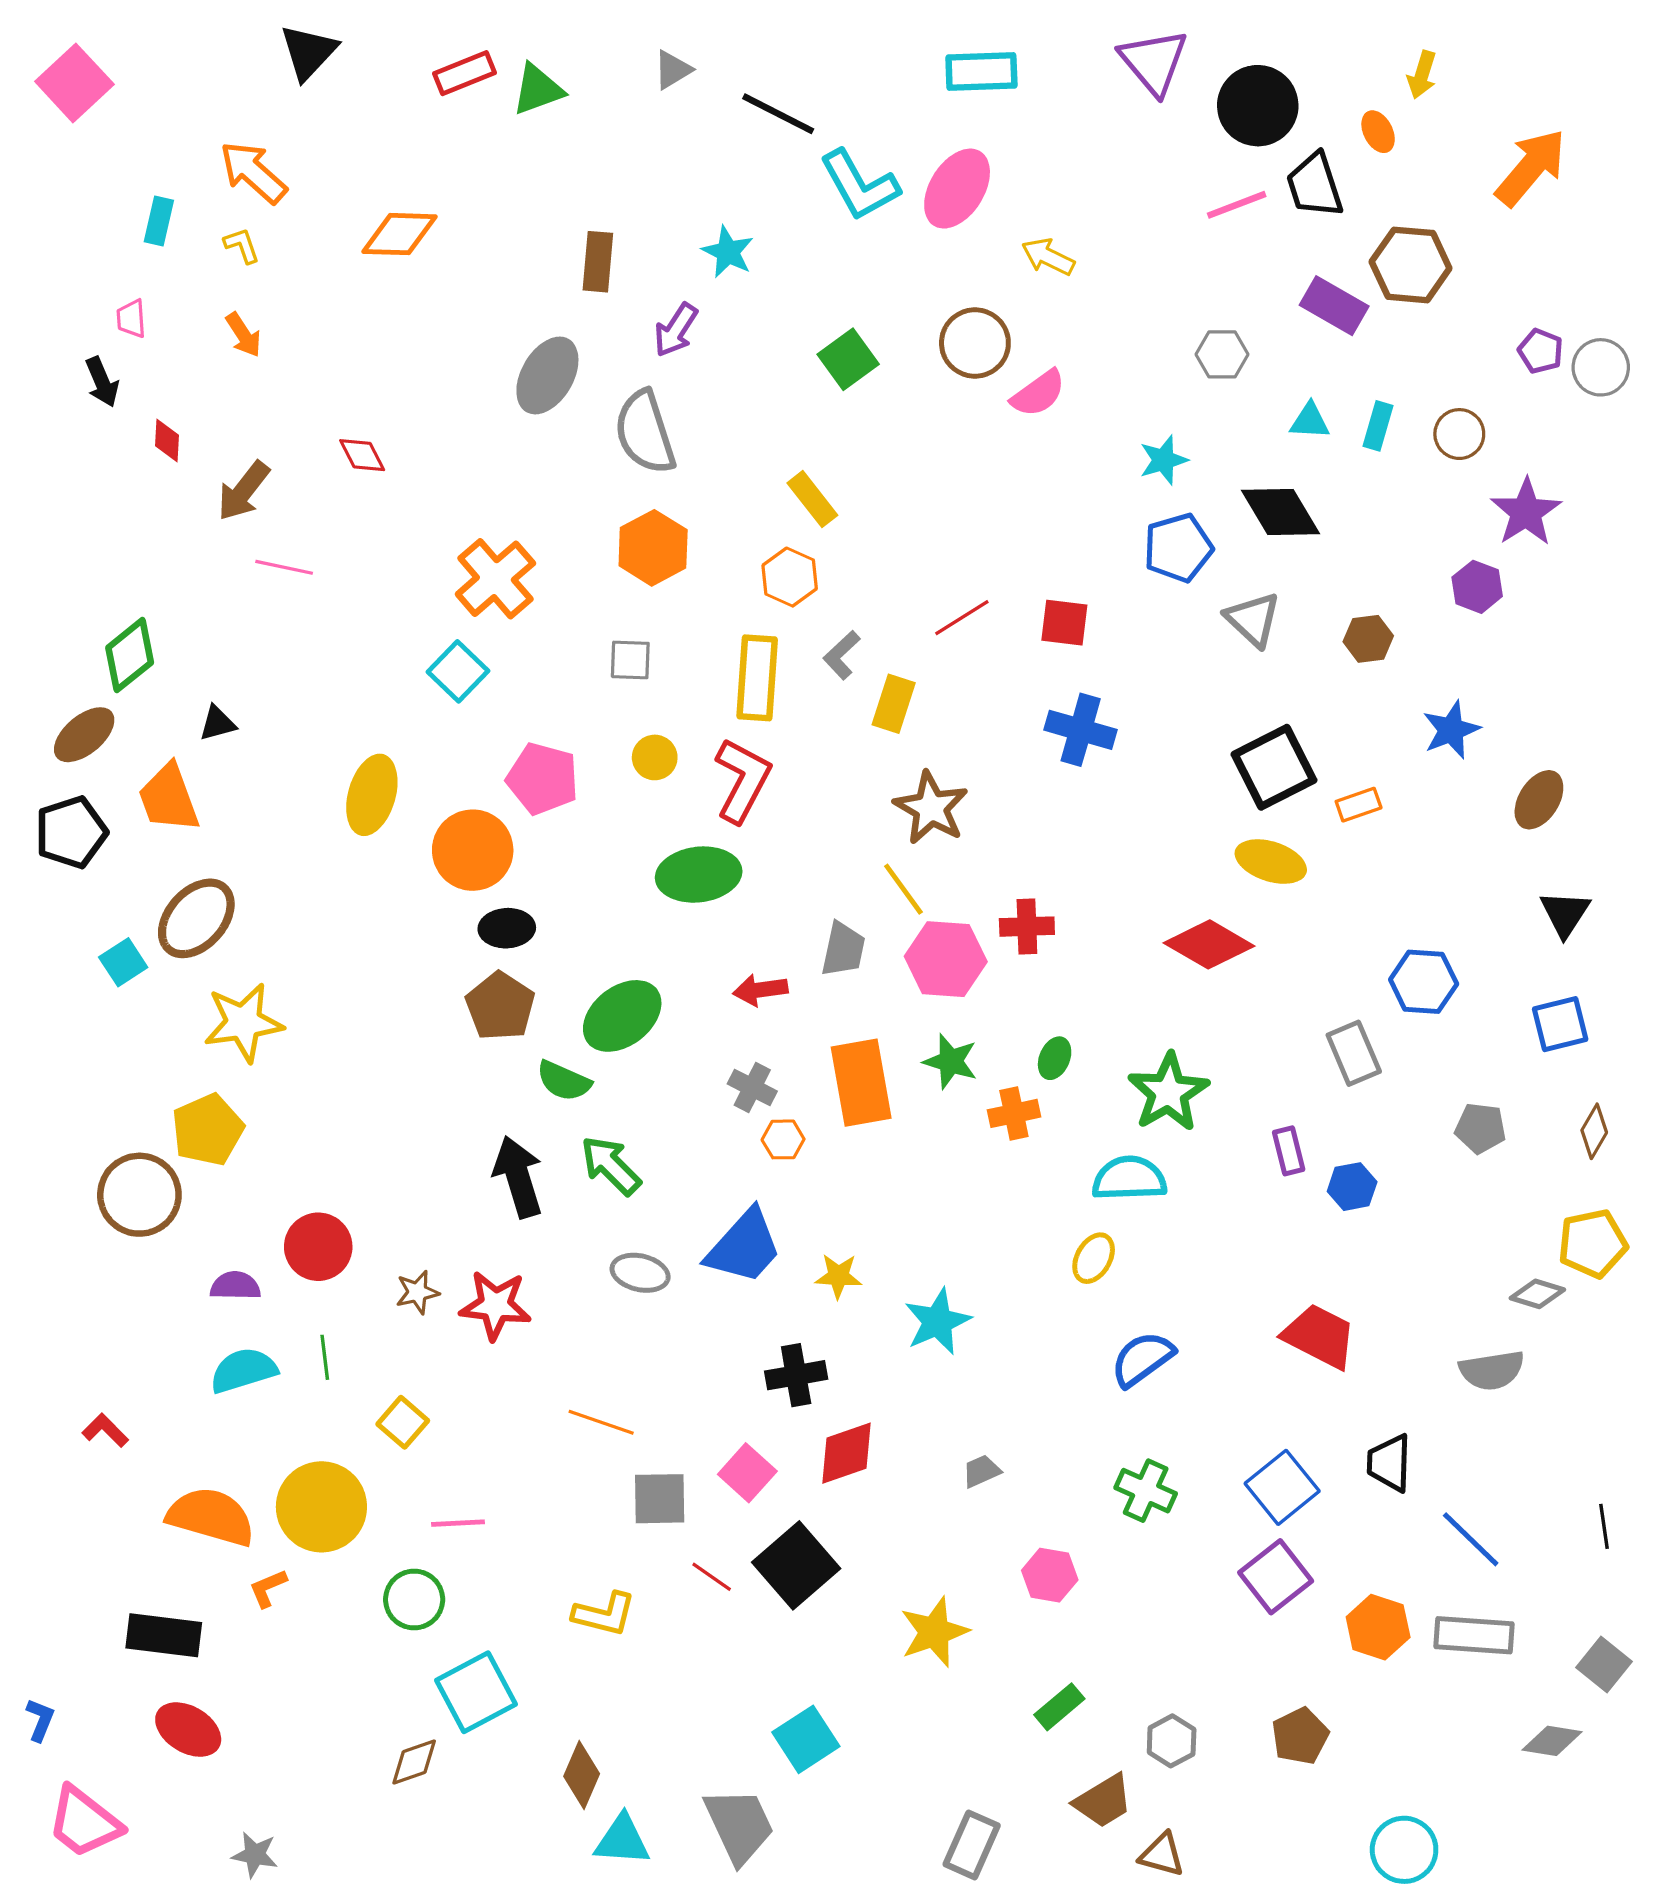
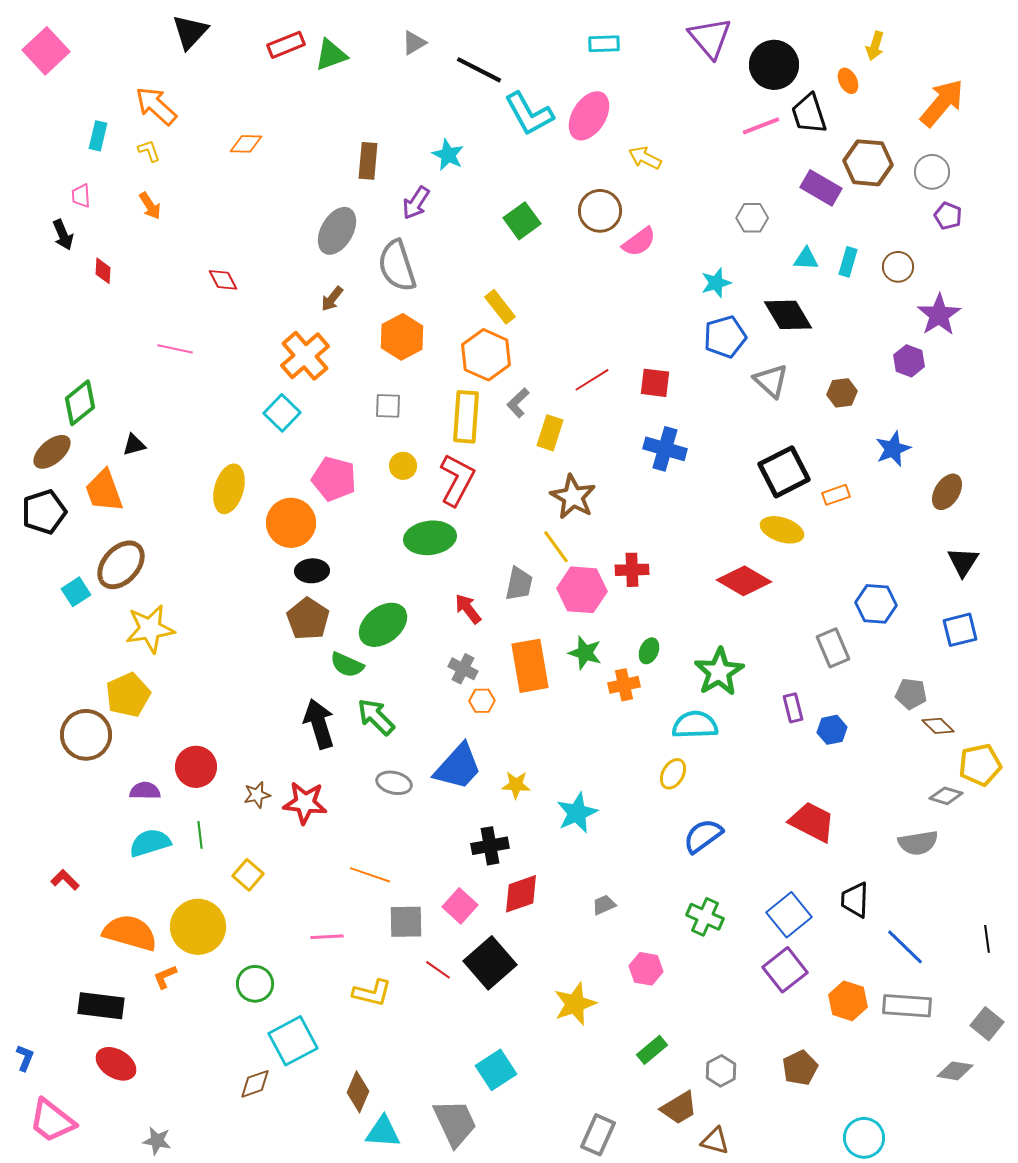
cyan rectangle: (981, 72) -> (604, 44), size x0.7
orange diamond: (399, 234) -> (246, 144), size x0.7
gray circle: (1601, 367) -> (932, 172), moved
brown arrow: (243, 491) -> (332, 299), moved, size x0.7
orange hexagon: (790, 577) -> (486, 355), size x1.4
red arrow: (760, 990) -> (468, 609), turned 60
brown diamond: (1594, 1131) -> (938, 726), moved, turned -76
pink line: (458, 1523) -> (327, 937), moved

